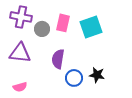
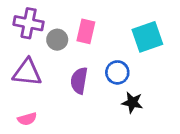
cyan square: (91, 27) -> (147, 37), moved
blue circle: (74, 78) -> (117, 72), moved

